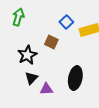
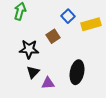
brown square: (51, 42) -> (53, 36), turned 32
black star: (27, 55) -> (29, 49), turned 30

